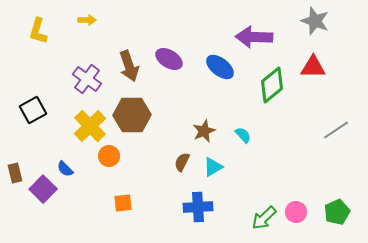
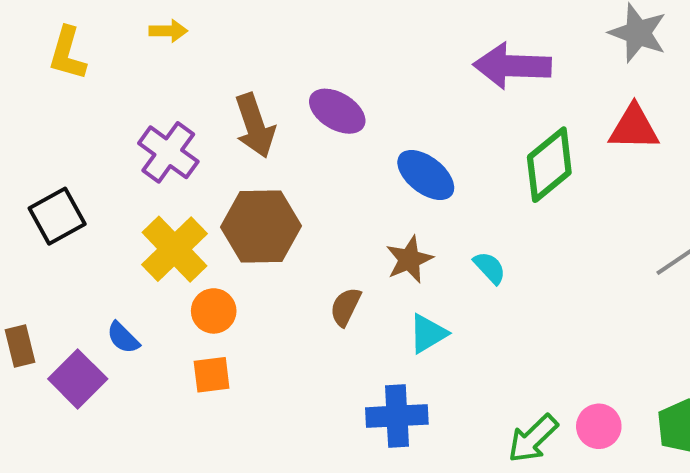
blue ellipse: (220, 67) -> (426, 175), moved
brown semicircle: (182, 162) -> (345, 307), moved
orange square: (123, 203) -> (212, 375), moved

